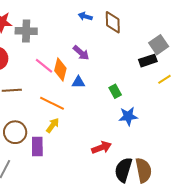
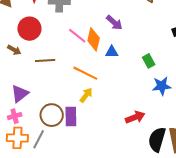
brown circle: (15, 132) -> (52, 115), moved

